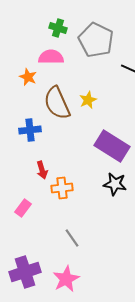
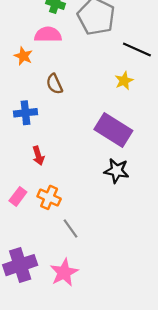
yellow star: (88, 100) -> (124, 81), moved
brown semicircle: (57, 103) -> (54, 84), size x0.6
orange cross: (62, 188) -> (49, 197), moved, turned 30

